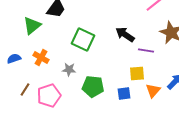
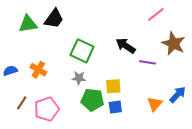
green triangle: (32, 26) -> (28, 24), moved, turned 30
gray star: (69, 70) -> (79, 78), moved
yellow square: (137, 74) -> (113, 86), moved
blue square: (124, 94) -> (115, 107), moved

